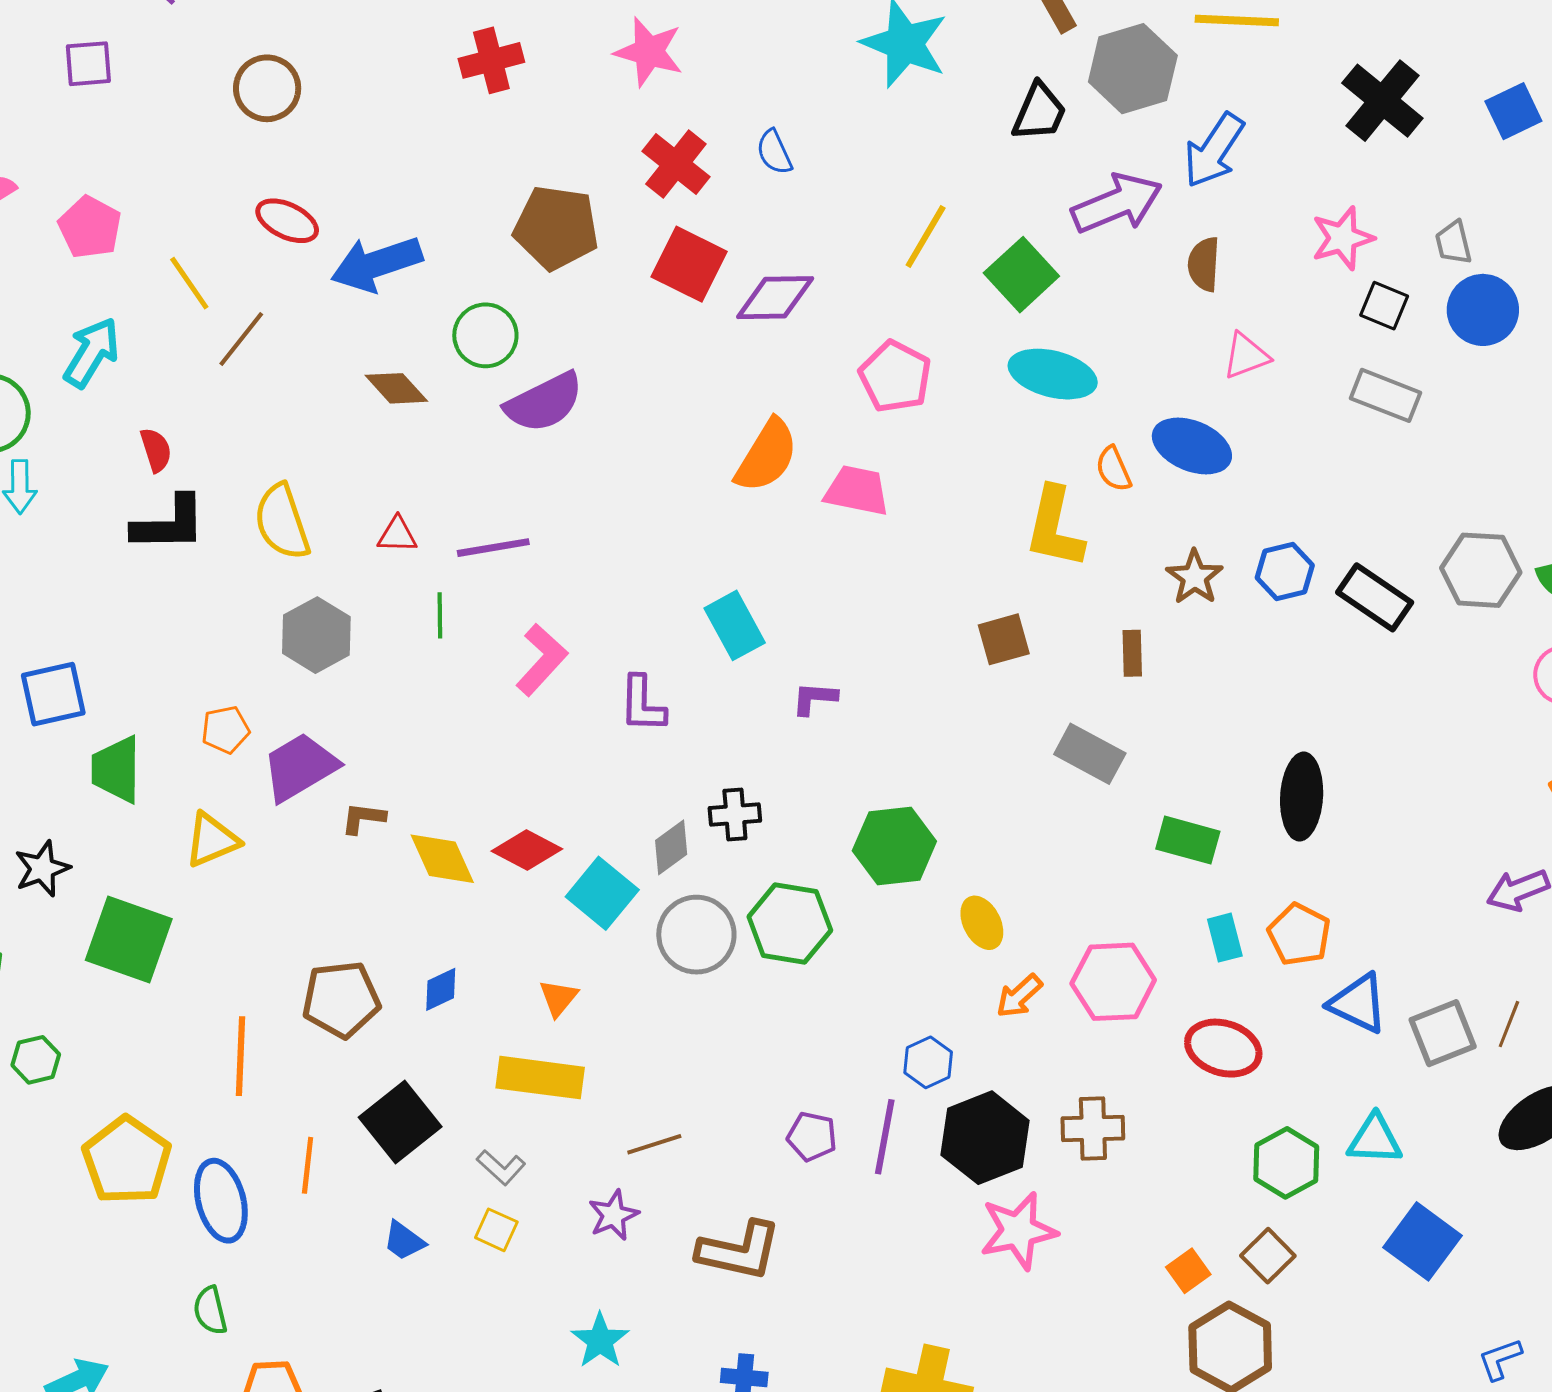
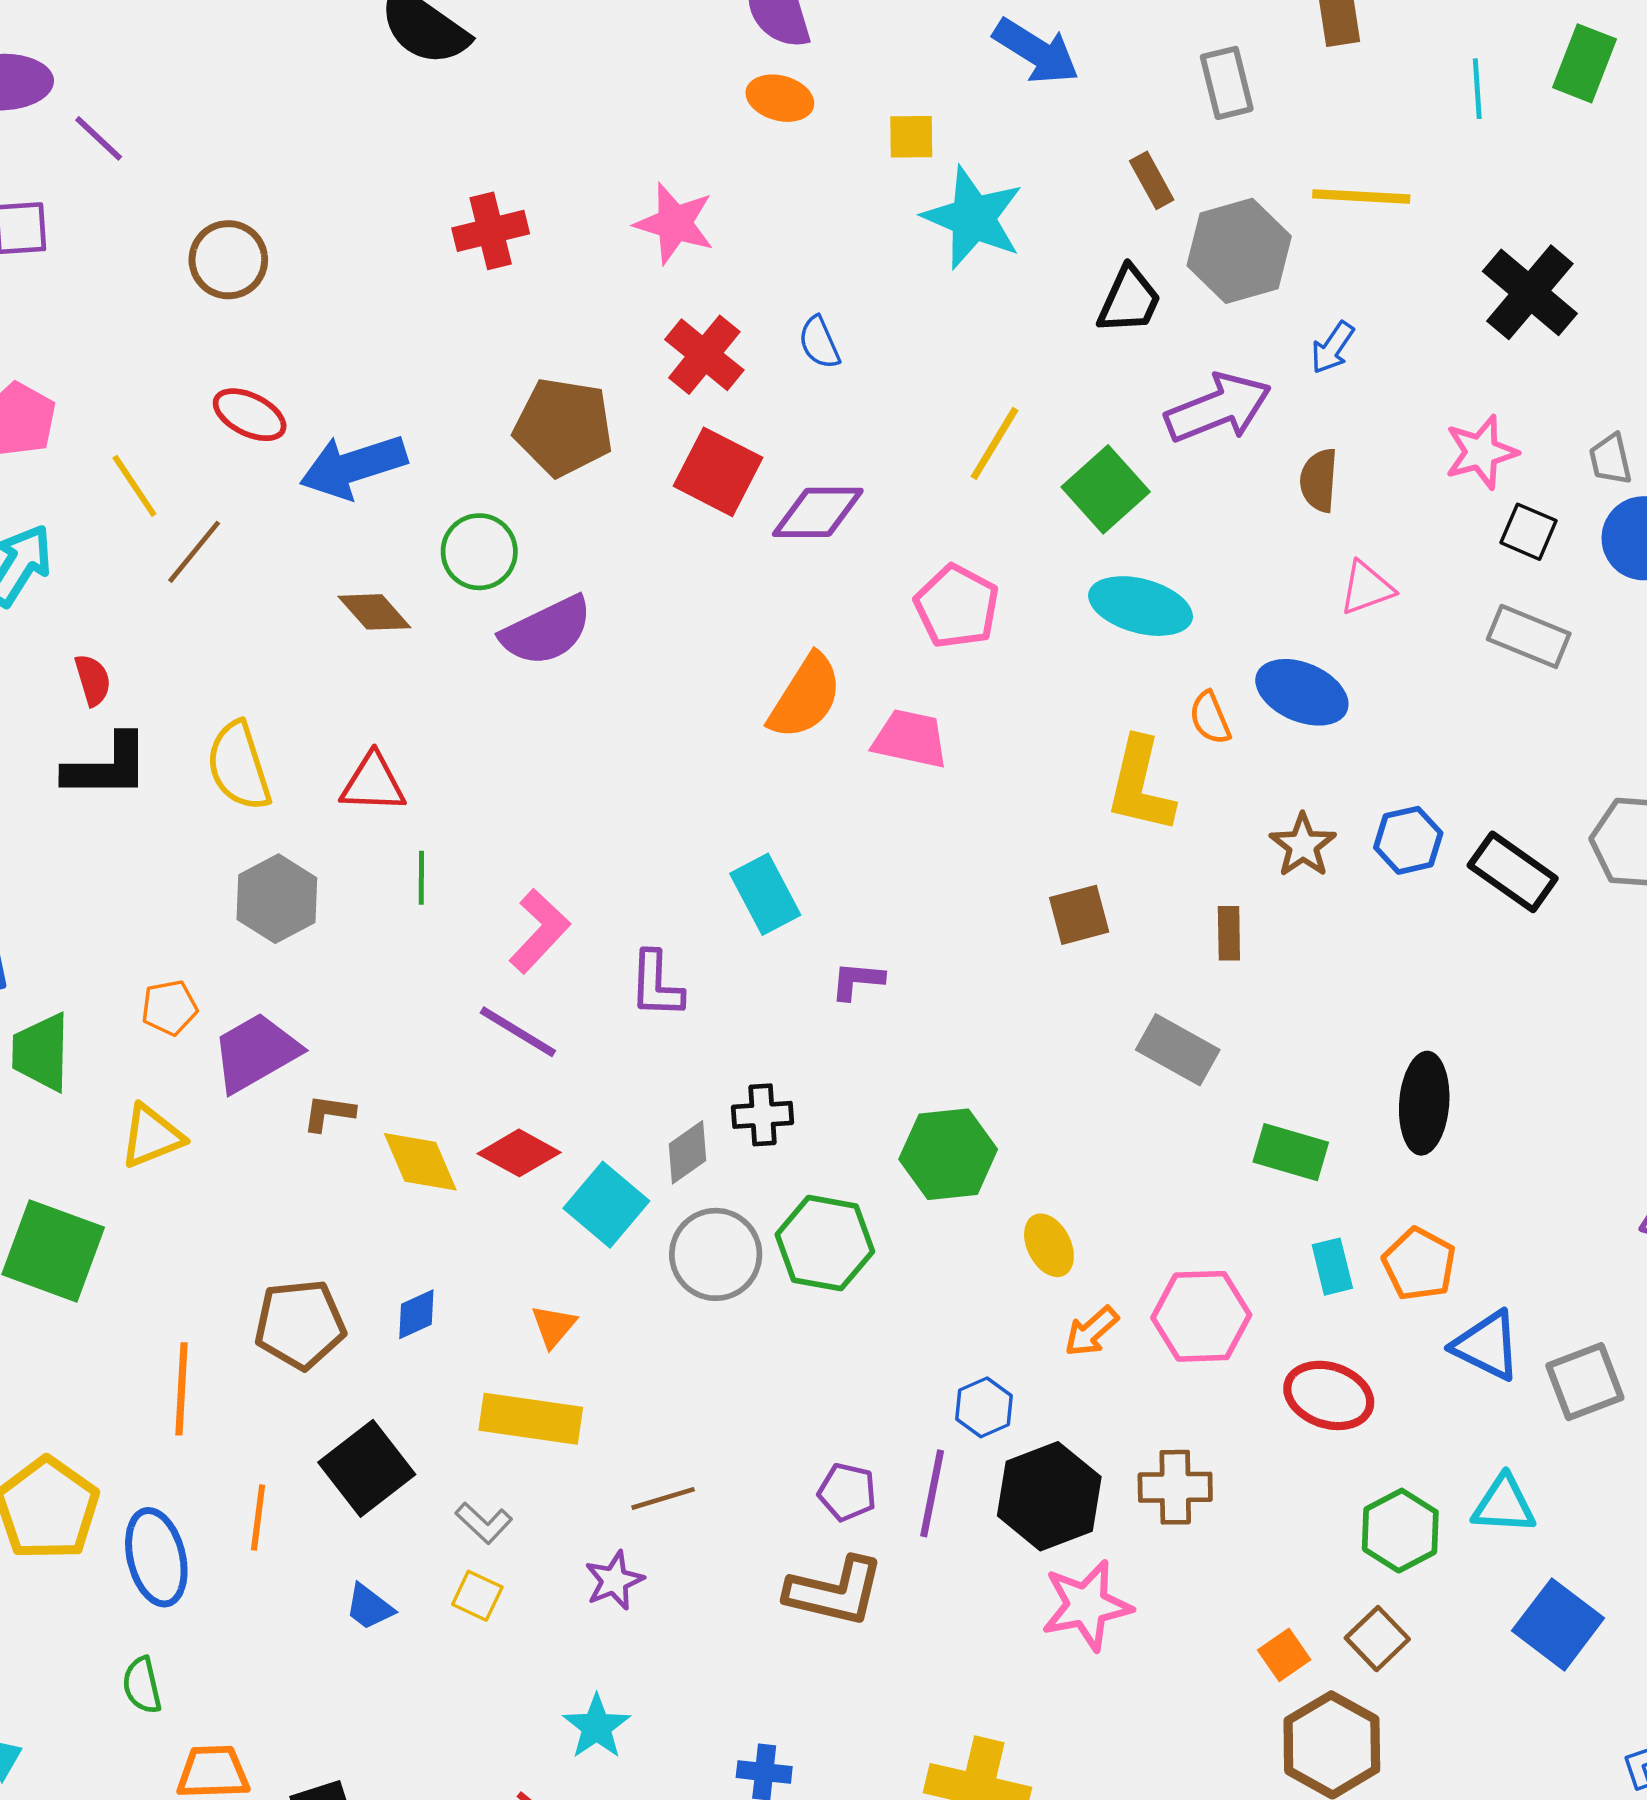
blue arrow: (1214, 150) -> (1332, 348), size x0.6
red triangle: (397, 535) -> (373, 783), size x1.4
purple line: (493, 548) -> (518, 1032), moved, turned 40
brown L-shape: (739, 1251) -> (835, 1592), moved

